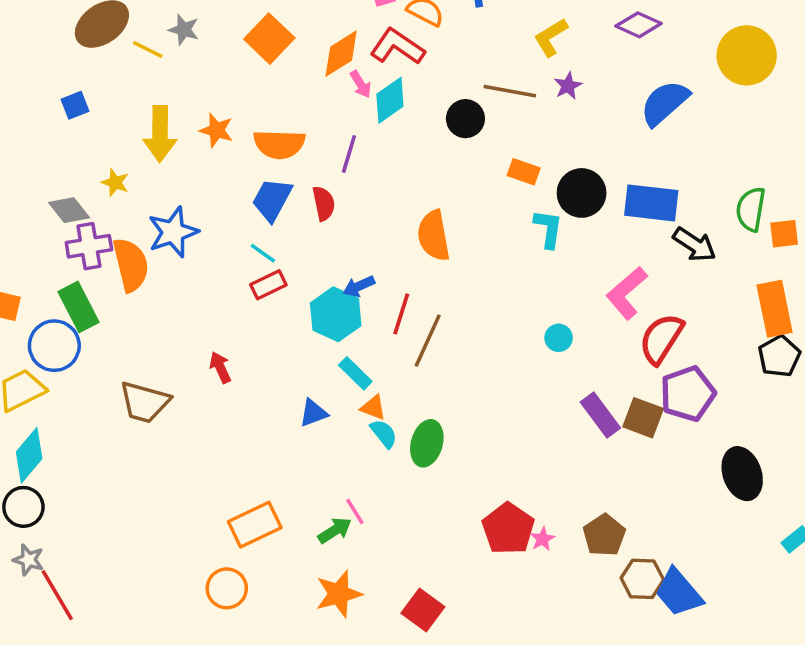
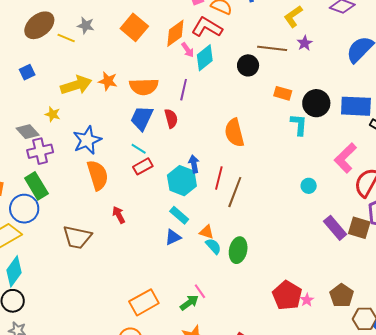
yellow arrow: (160, 134) -> (76, 85), turned -104
orange semicircle: (131, 265) -> (98, 175), moved
blue arrow: (359, 286) -> (194, 164), turned 108
cyan rectangle: (355, 373) -> (179, 215), moved

